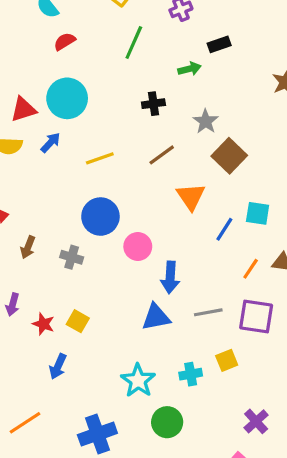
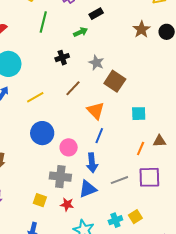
blue line: (224, 229) -> (99, 136), moved
gray cross: (72, 257) -> (60, 177), moved, size x1.5
red star: (43, 324) -> (67, 204), moved
yellow square: (227, 360) -> (135, 217), moved

